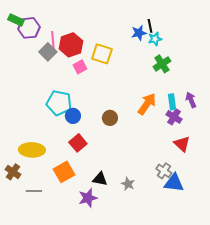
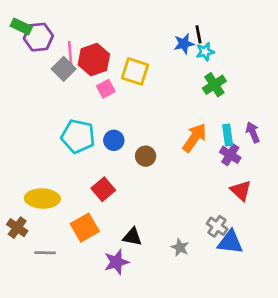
blue circle: (73, 116) -> (114, 140), moved
gray star: (128, 184) -> (180, 247), moved

